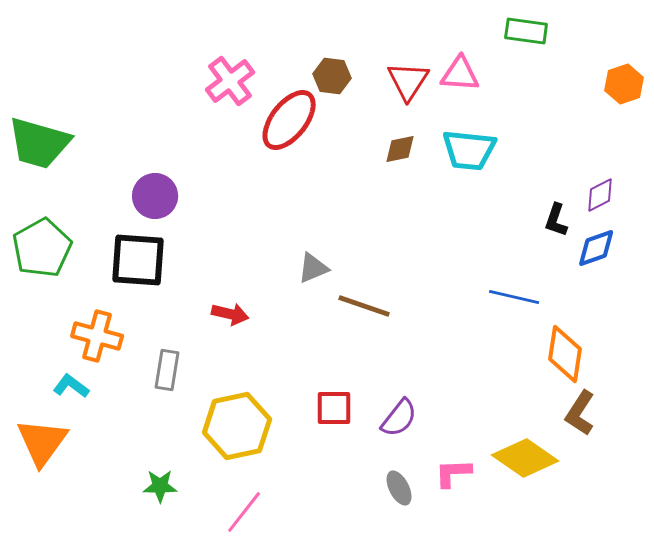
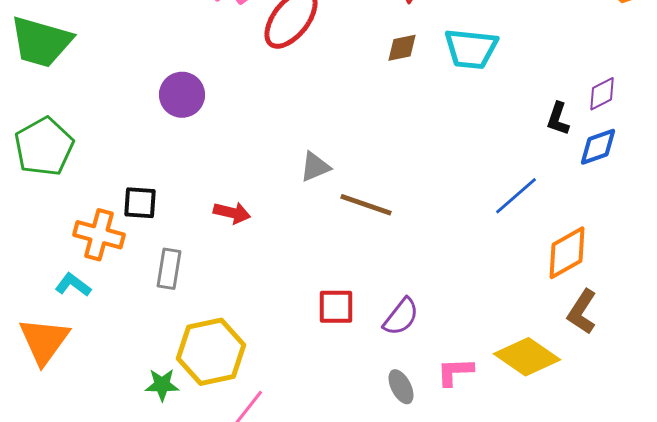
purple circle: (155, 196) -> (182, 95), moved
black square: (138, 260) -> (140, 203), moved, size x0.6
blue line: (514, 297) -> (516, 196), turned -54
orange diamond: (565, 354) -> (567, 253), turned 52
yellow hexagon: (237, 426) -> (211, 352), moved

